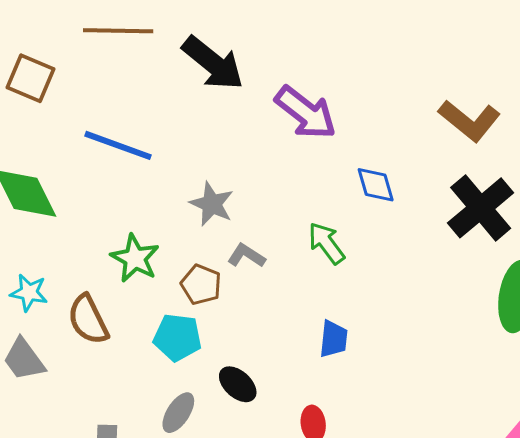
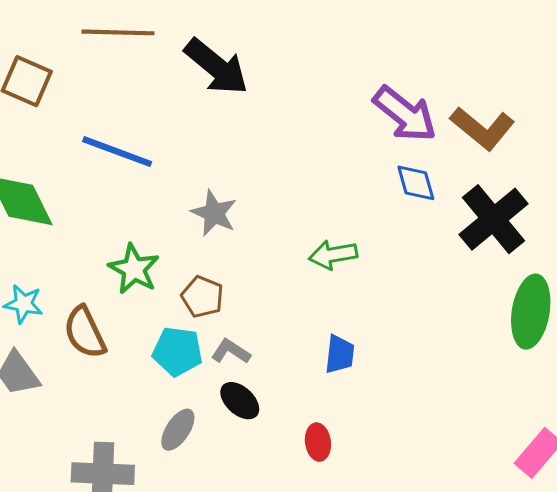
purple arrow: (306, 113) -> (405, 114), moved
blue diamond: (376, 185) -> (416, 183), moved
green arrow: (326, 243) -> (333, 255), turned -63
gray L-shape: (246, 256) -> (231, 351), moved

